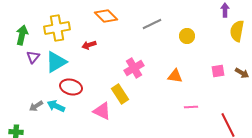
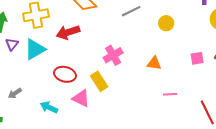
red arrow: (89, 45) -> (68, 32), size x1.6
red ellipse: (71, 87) -> (65, 74), moved
cyan arrow: (56, 106) -> (49, 107), moved

